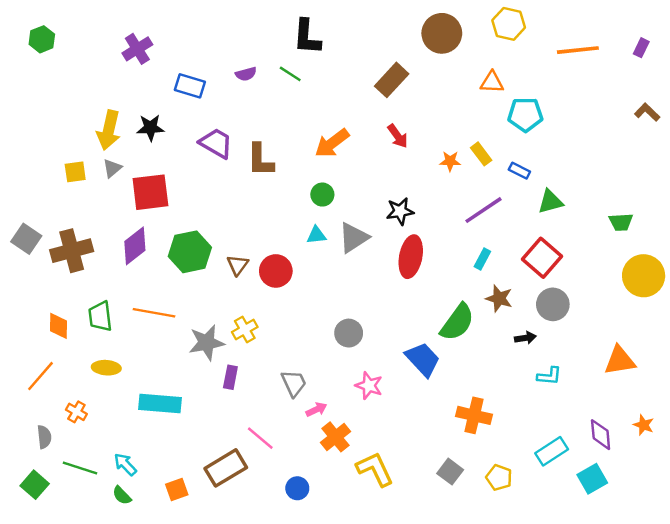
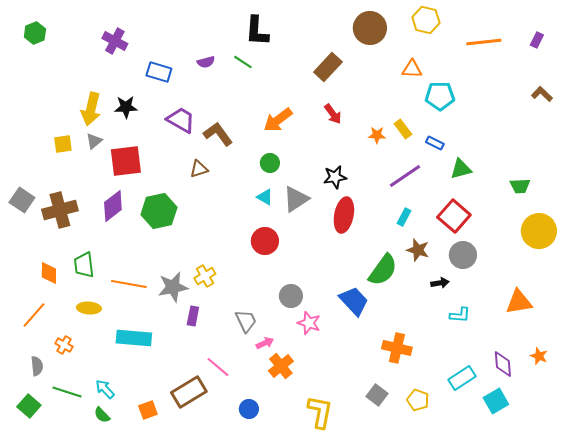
purple cross: (137, 49) -> (115, 41), turned -30
brown L-shape: (260, 160) -> (218, 134), turned 144
cyan triangle: (316, 235) -> (265, 197), turned 36
brown triangle: (238, 265) -> (199, 169), moved, turned 36
red circle: (276, 271) -> (265, 241), moved
orange line: (154, 313) -> (129, 284), moved
gray circle: (349, 333) -> (291, 296), moved
yellow L-shape: (375, 469) -> (320, 412), moved, turned 36

